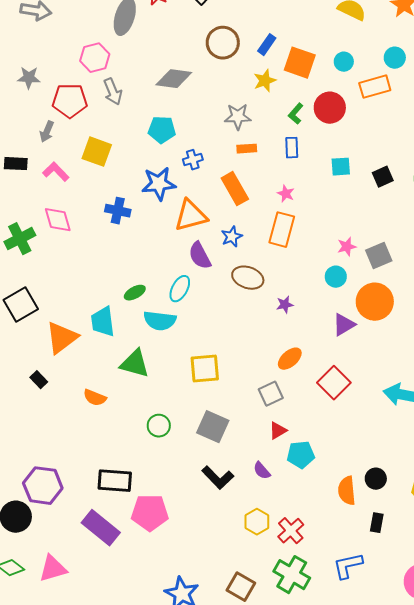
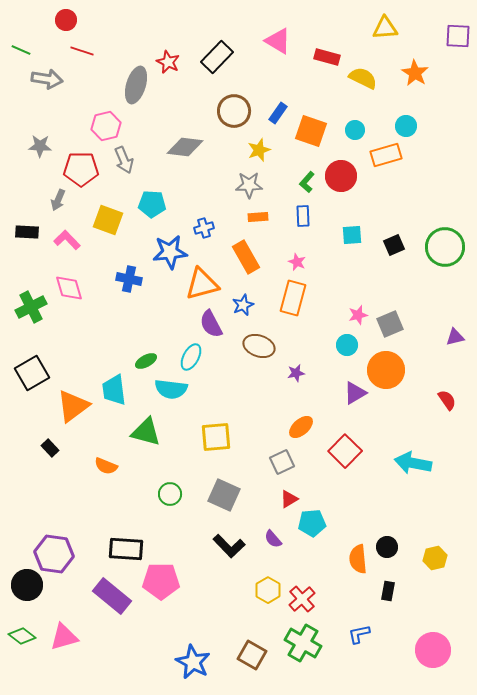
yellow star: (265, 81) -> (259, 150), moved
cyan pentagon: (162, 130) -> (152, 204), moved
blue L-shape: (348, 566) -> (359, 634), size x0.7

